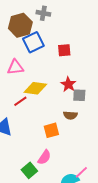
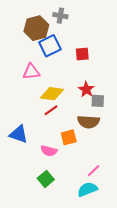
red line: (20, 101) -> (51, 110), moved
brown semicircle: (70, 115) -> (88, 122), size x1.5
pink semicircle: (44, 157) -> (49, 151), moved, turned 70
pink line: (81, 172) -> (94, 171), moved

